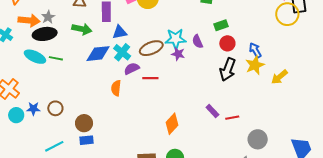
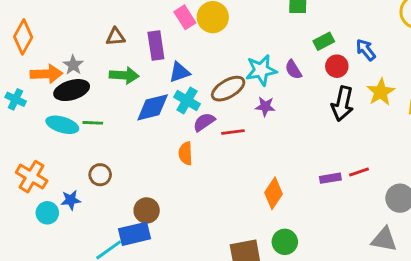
blue arrow: (255, 50) -> (366, 50), moved
purple star: (178, 54) -> (265, 106), moved
brown circle: (55, 108) -> (100, 175), moved
purple rectangle: (212, 111) -> (330, 178), moved, turned -48
blue rectangle: (87, 140) -> (135, 234), moved, size x1.5

